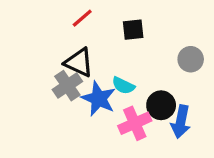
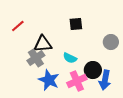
red line: (82, 18) -> (18, 26), moved
black triangle: (79, 63) -> (43, 44), turned -30
blue star: (99, 99) -> (49, 80), moved

